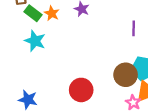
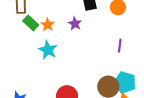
cyan star: (35, 41) -> (48, 50), moved

